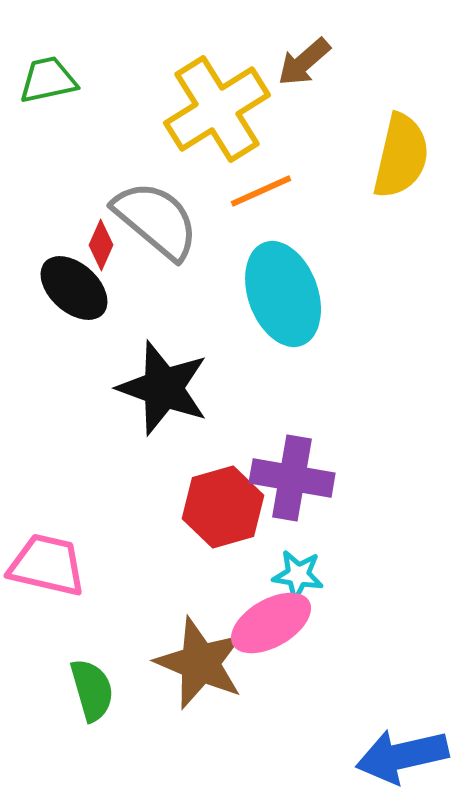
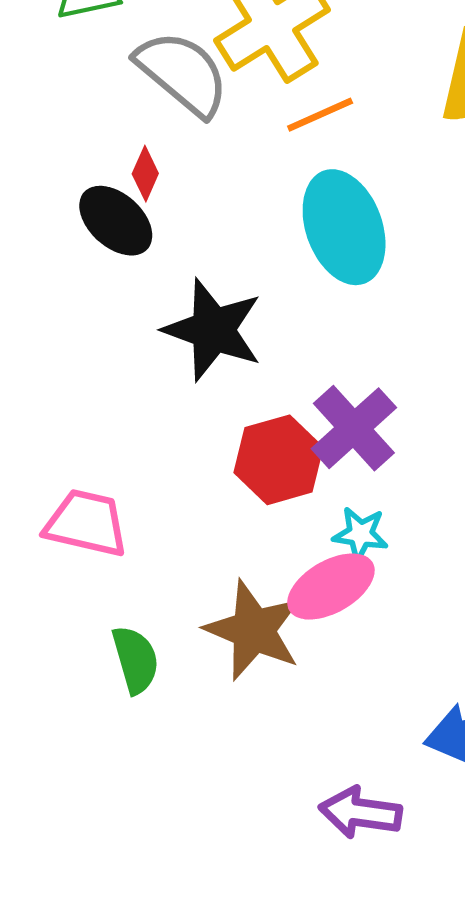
gray semicircle: (156, 220) -> (182, 73), moved
purple cross: (292, 478) -> (354, 428), turned 38

